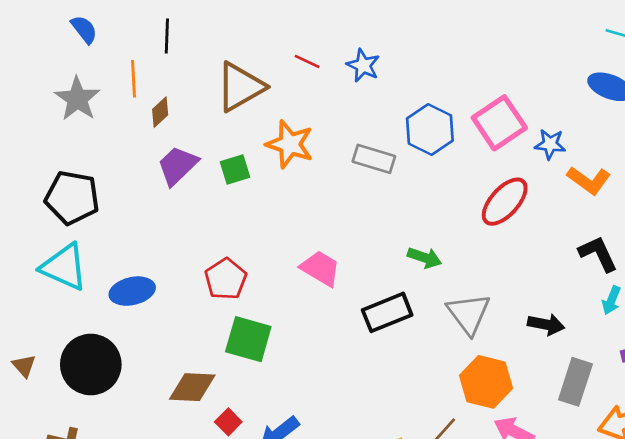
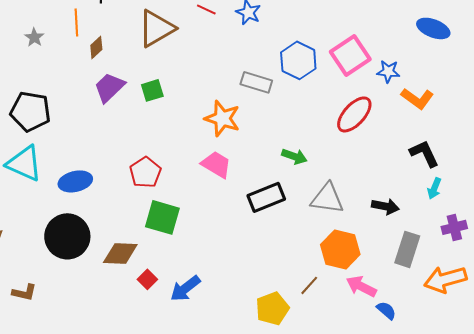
gray star: (77, 99) -> (34, 37), size x0.6
orange star: (290, 144) -> (222, 118), moved
gray triangle: (469, 314) -> (327, 198), turned -45
black circle: (91, 364) -> (67, 236), moved

